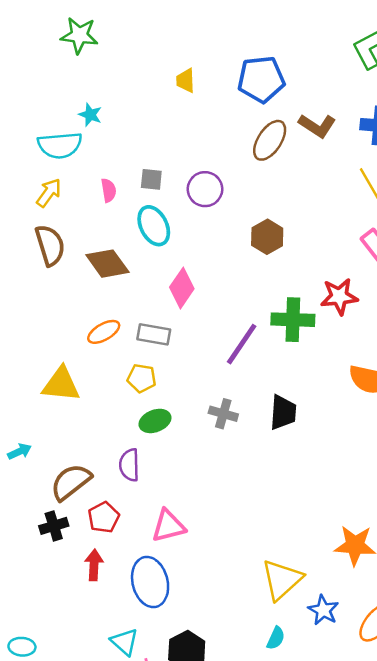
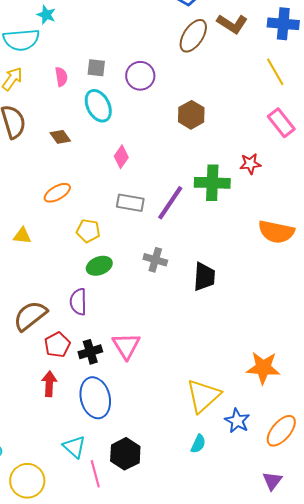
brown diamond: (107, 264) -> (60, 137), size x0.6
pink diamond: (182, 288) -> (121, 157), size x0.7
red star: (339, 297) -> (250, 164), size x0.7
gray rectangle: (154, 334) -> (130, 203), moved
yellow triangle: (61, 384) -> (22, 236), size x0.6
black trapezoid: (283, 412) -> (204, 277), moved
black cross: (54, 526) -> (90, 352), moved
pink triangle: (168, 526) -> (126, 346), moved, turned -48

